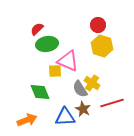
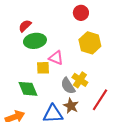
red circle: (98, 25) -> (81, 13), moved
pink triangle: (68, 61) -> (56, 58), size x0.7
red line: (112, 103) -> (100, 100), turned -40

